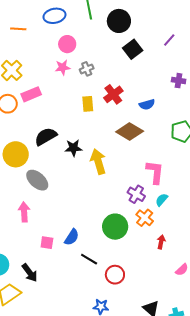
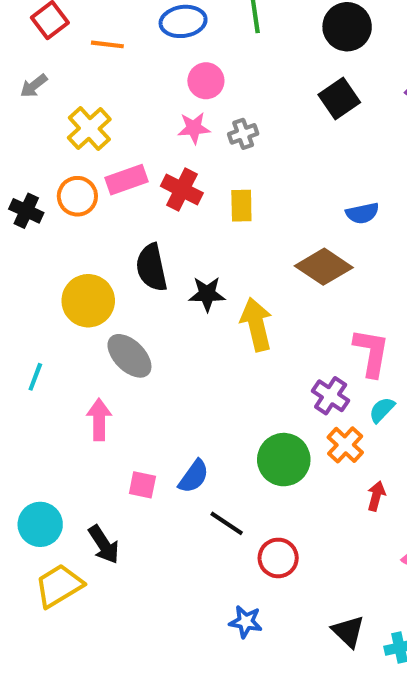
black circle: (119, 21) -> (347, 27), moved
red cross: (113, 94) -> (182, 190), moved, turned -30
black semicircle: (46, 137) -> (152, 268), turned -75

